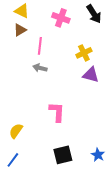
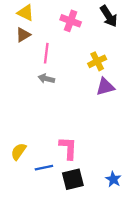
purple triangle: (91, 75) -> (105, 87), turned -30
pink L-shape: (57, 112) -> (68, 148), moved
blue line: (13, 160) -> (44, 168), moved, turned 42

